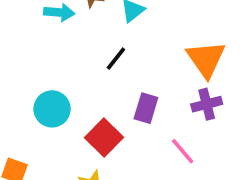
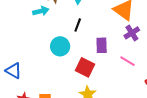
cyan circle: (52, 109) -> (60, 46), moved

